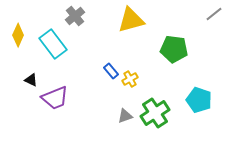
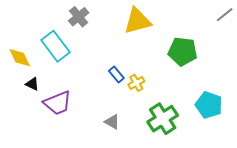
yellow diamond: (18, 35) -> (20, 58), moved, turned -50
gray triangle: (125, 116) -> (112, 122), moved, turned 49

